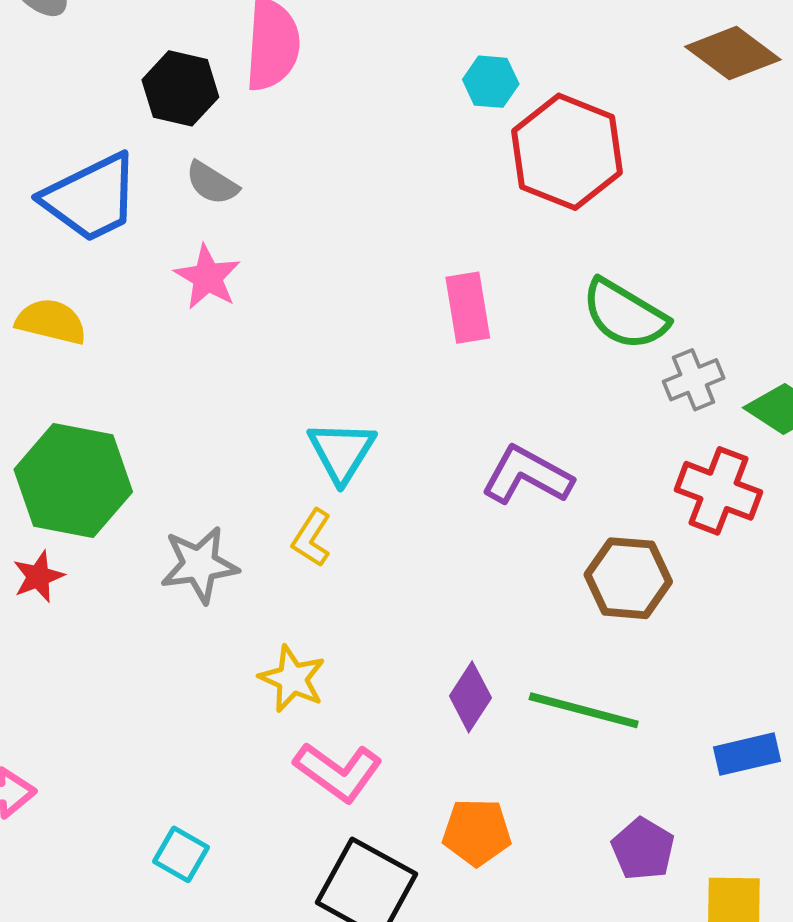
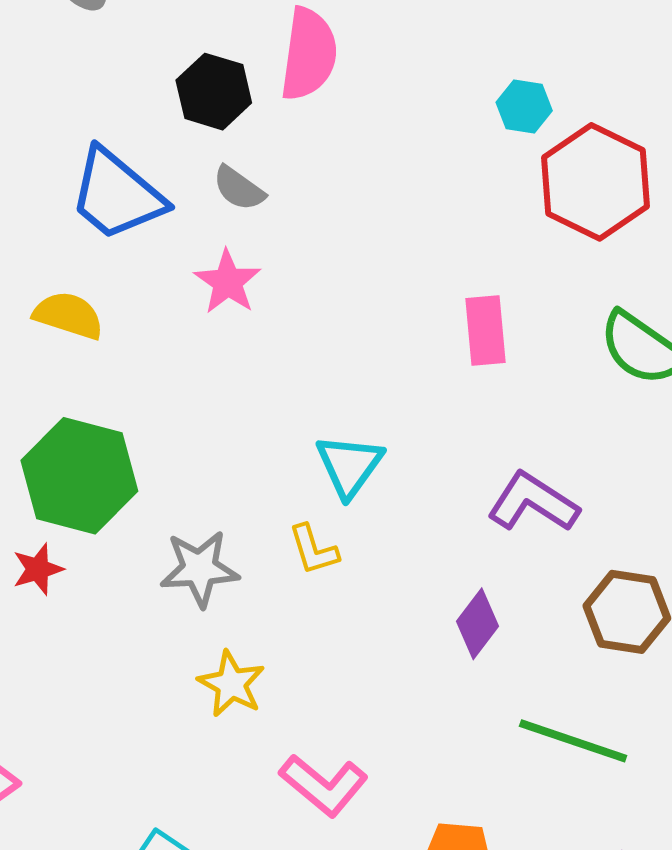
blue trapezoid: (91, 198) -> (117, 195), turned 62
yellow L-shape: (312, 538) -> (313, 550), turned -54
yellow star: (292, 679) -> (231, 684), moved
purple diamond: (470, 697) -> (477, 624), moved

